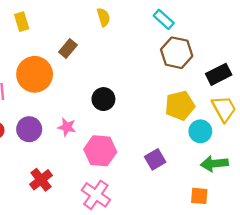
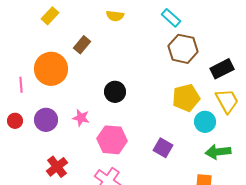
yellow semicircle: (103, 17) -> (115, 16), turned 114
yellow rectangle: (22, 22) -> (50, 16), moved, turned 60
purple square: (155, 159) -> (163, 148), turned -30

